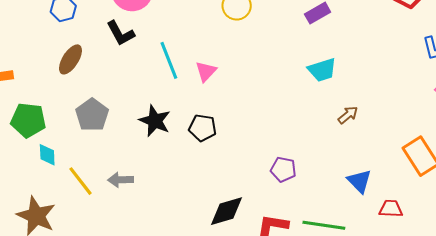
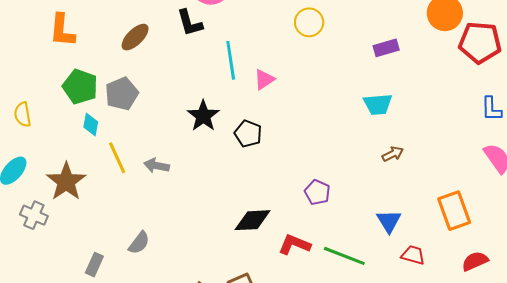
gray pentagon: (92, 115) -> (122, 94), moved

